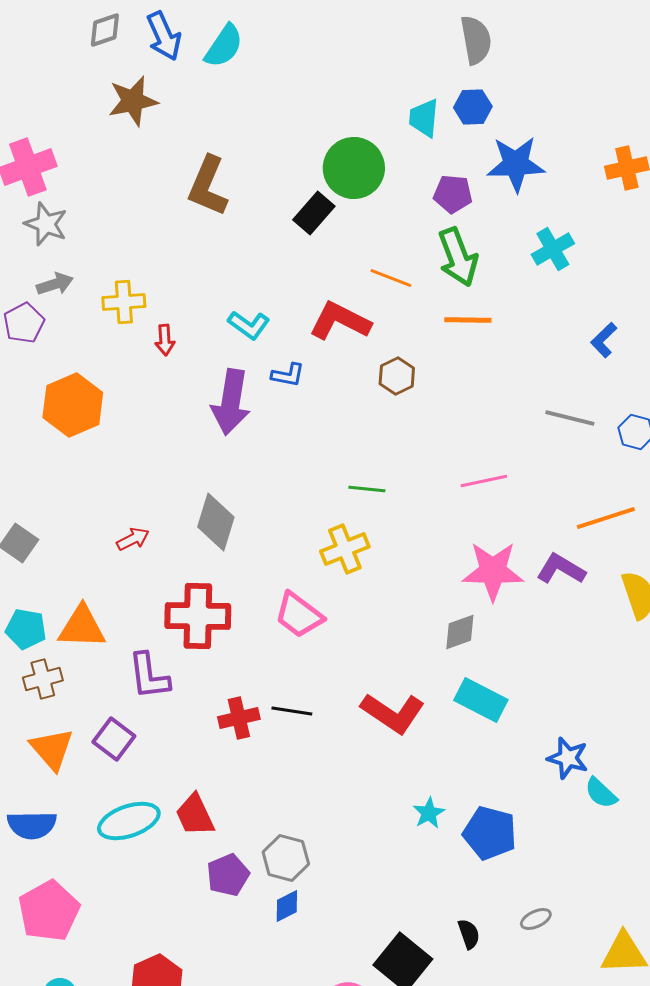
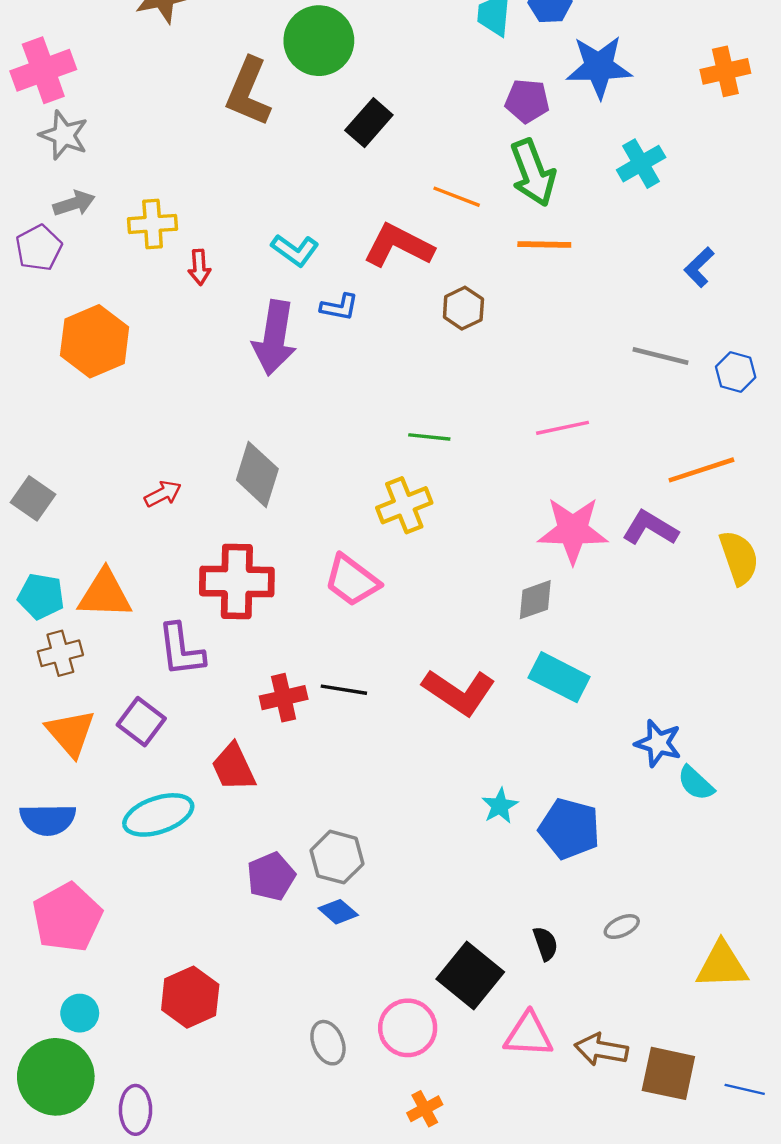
green circle: (354, 168) -> (319, 41), moved
red trapezoid: (195, 815) -> (233, 767), moved
blue diamond: (287, 906) -> (338, 912), turned 68

